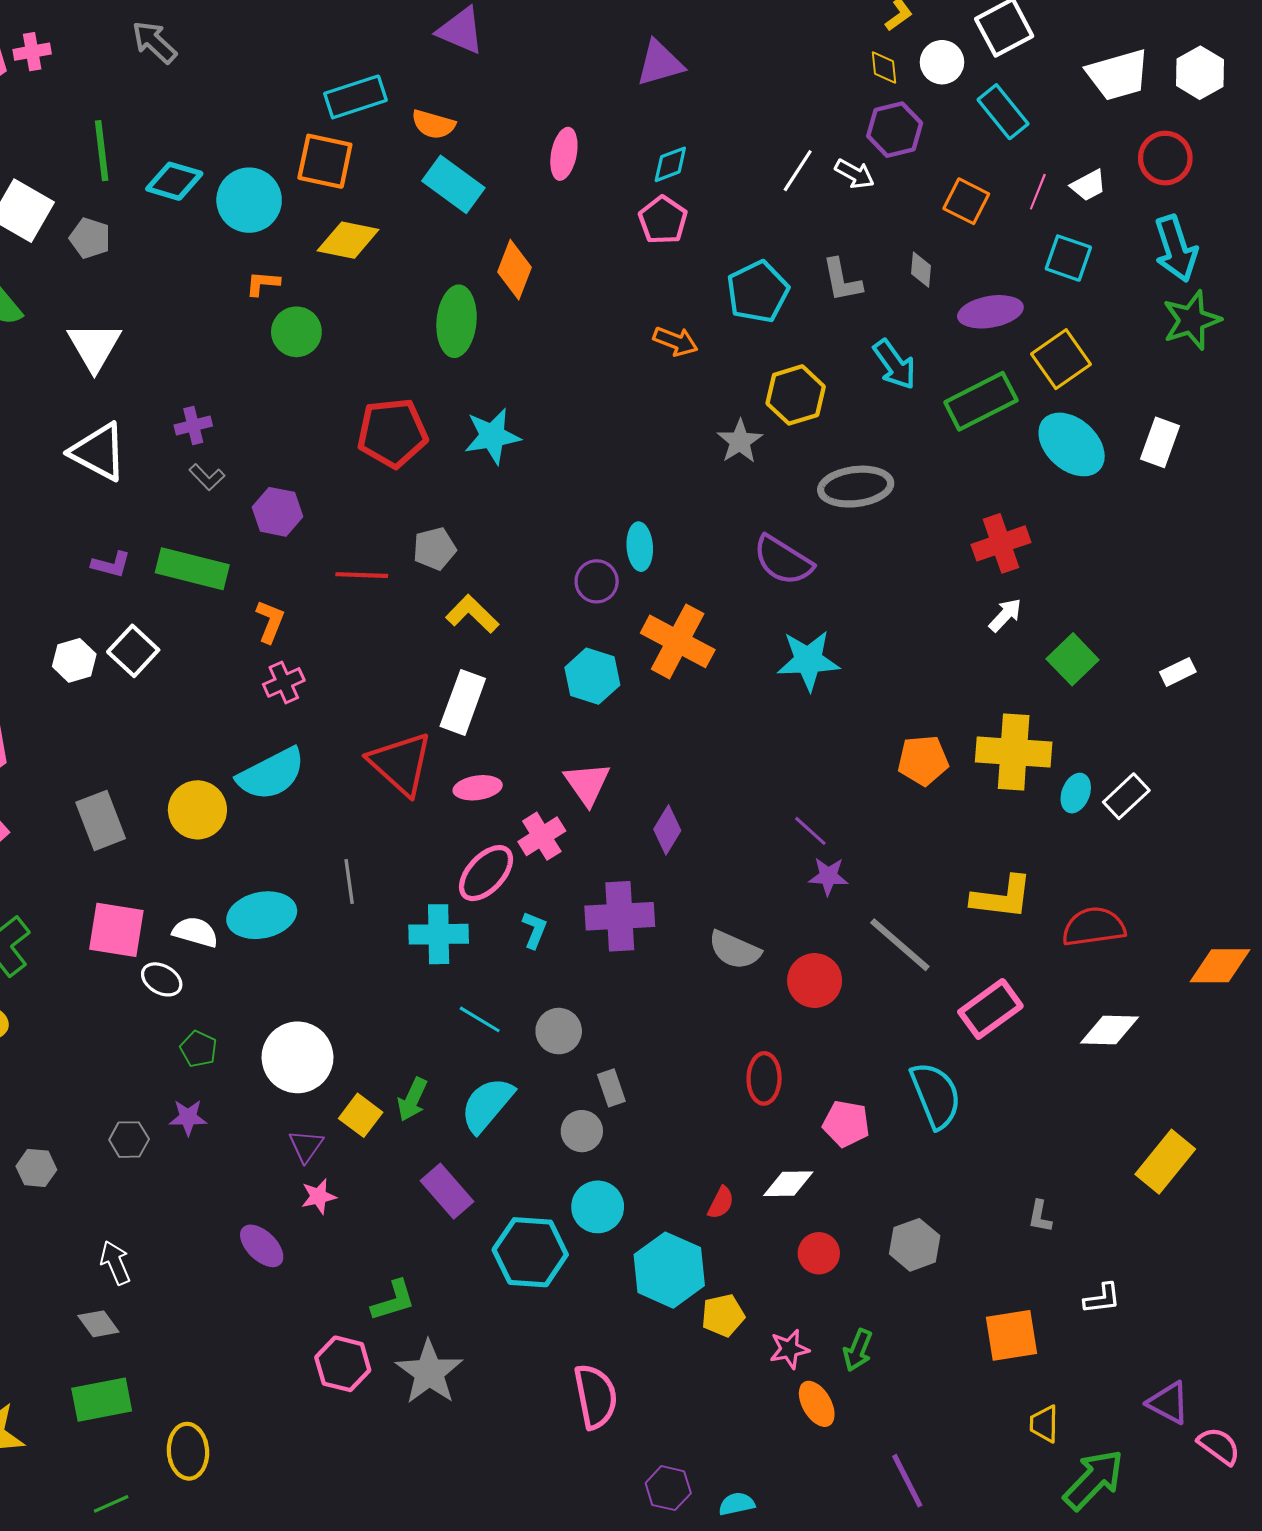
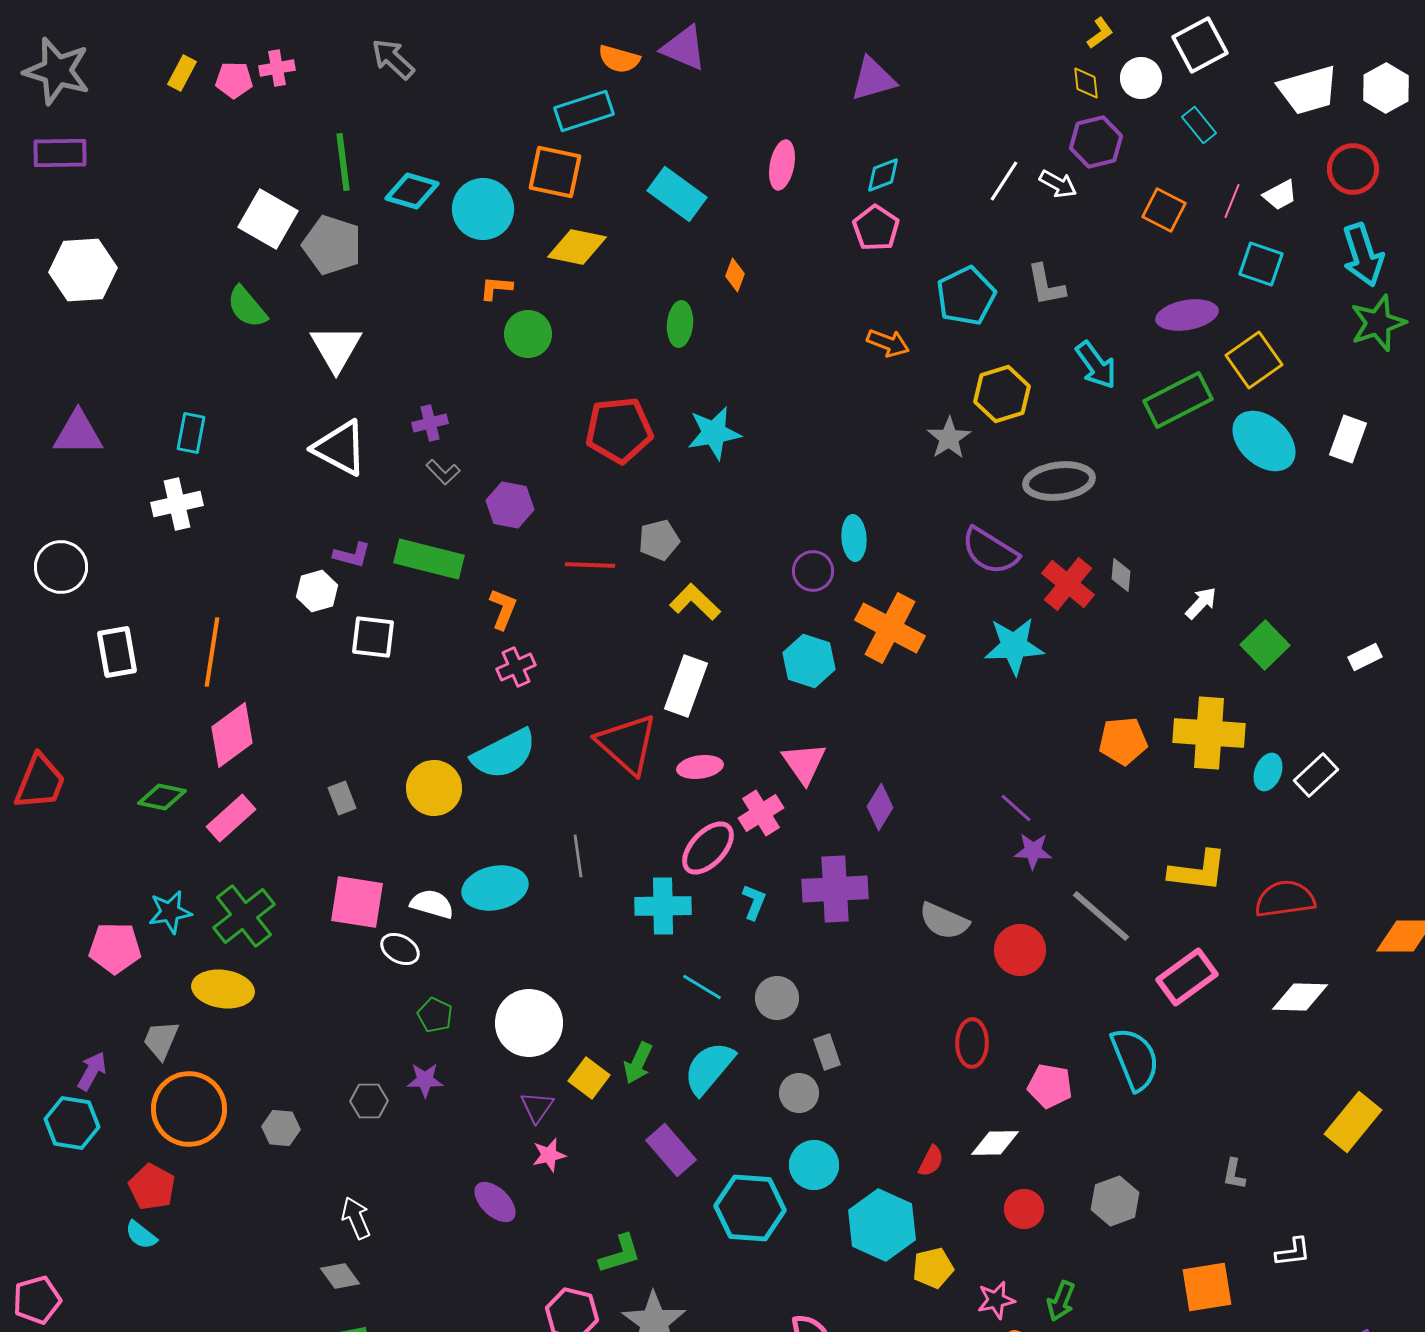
cyan rectangle: (1003, 112) -> (1199, 125), size x0.7
orange semicircle: (433, 124) -> (619, 59), moved
gray pentagon: (90, 238) -> (332, 245), size x1.5
orange diamond: (514, 270) -> (735, 275), size x0.6
gray diamond: (921, 270) -> (1121, 575), moved
green ellipse: (457, 321) -> (680, 324), size x0.7
red cross: (1001, 543) -> (1068, 584), moved, turned -32
white square: (133, 651) -> (373, 637), turned -36
white hexagon: (74, 660) -> (317, 591), moved
gray rectangle: (101, 820) -> (342, 798), size x0.6

